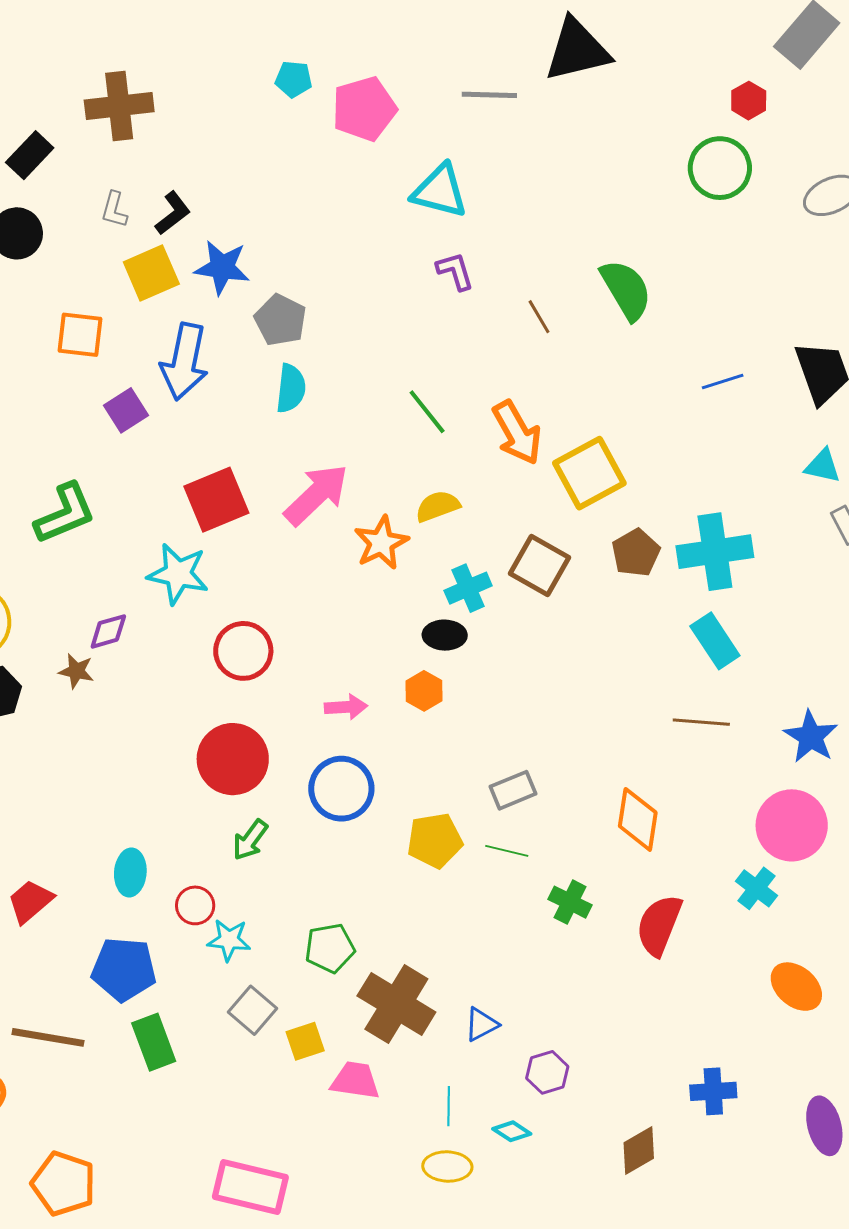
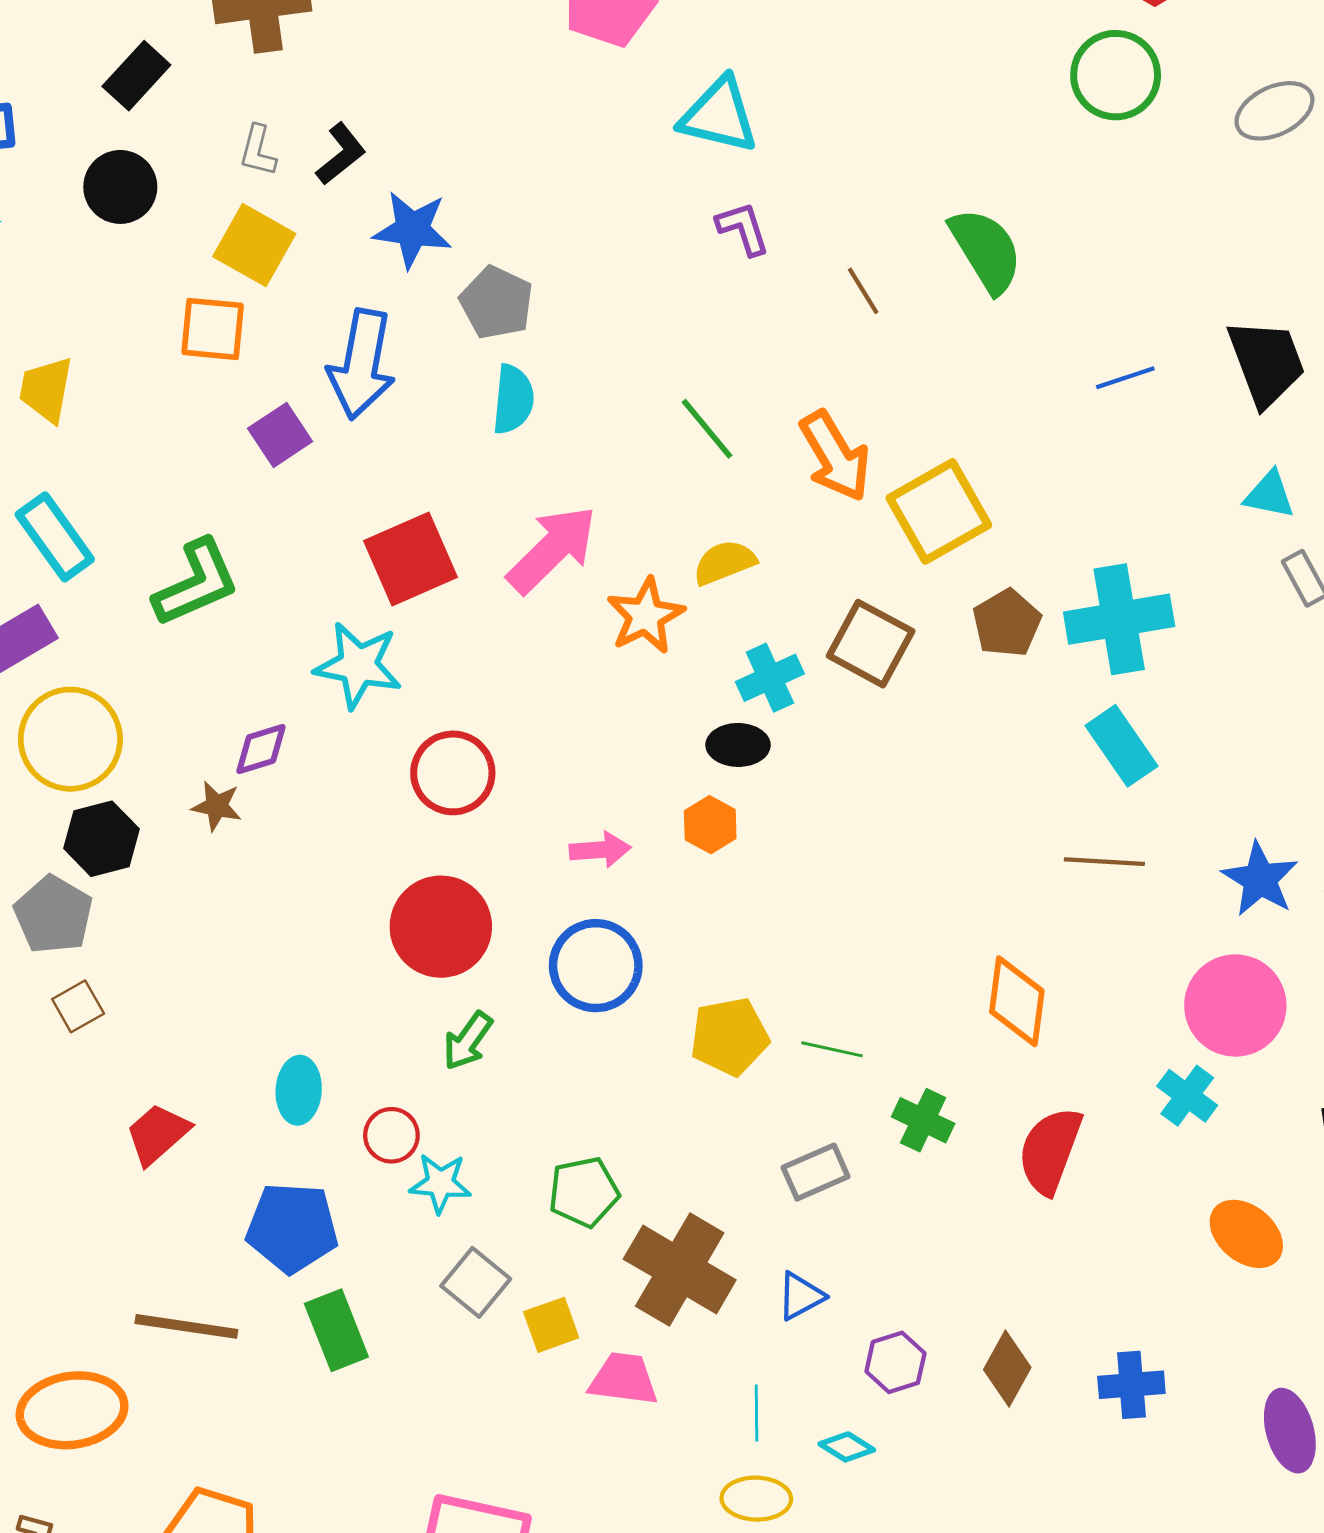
yellow square: (151, 273) -> (254, 245), moved, turned -36
gray rectangle: (513, 790) -> (816, 1172), moved
brown diamond: (639, 1150) -> (1007, 1369), moved, turned -30

